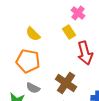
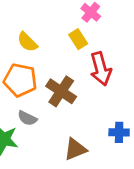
brown cross: (66, 83) -> (61, 91), moved

